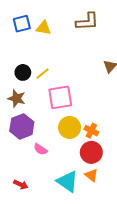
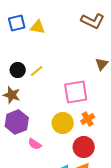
brown L-shape: (87, 22) -> (93, 21), moved, turned 30
pink square: (60, 97) -> (76, 92), moved
orange cross: (91, 131) -> (88, 119), moved, turned 32

